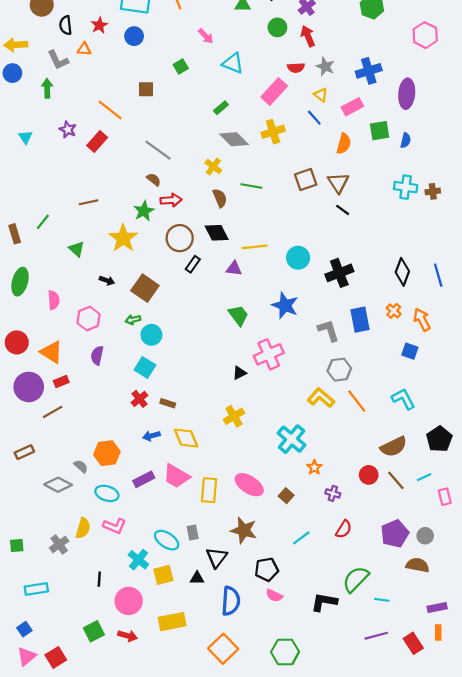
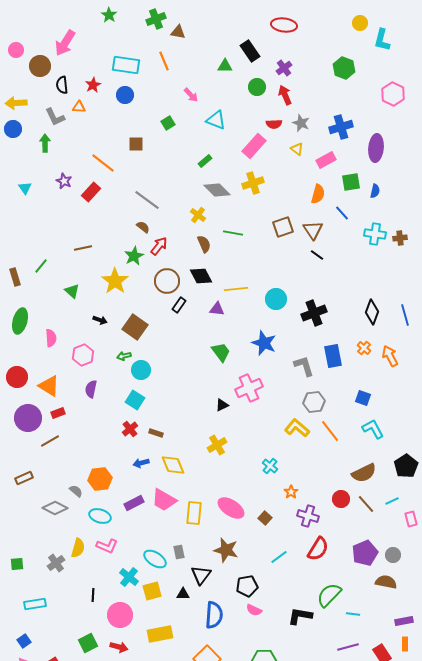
blue line: (314, 118) -> (342, 213), moved
red arrow: (171, 200) -> (159, 246), turned -48
blue square: (410, 351) -> (363, 398), moved
cyan cross: (292, 439) -> (270, 466), size x0.6
purple cross: (333, 493) -> (308, 516), size x1.5
red semicircle: (344, 529) -> (318, 549), size x1.4

